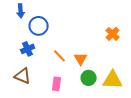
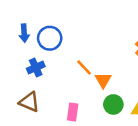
blue arrow: (21, 11) -> (24, 33), moved
orange line: (60, 56) -> (84, 68), moved

